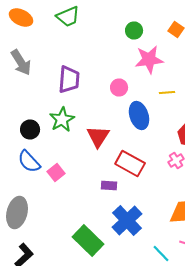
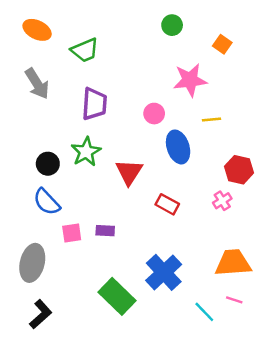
green trapezoid: (68, 16) -> (85, 50), moved
green circle: (134, 30) -> (172, 25), moved
red rectangle: (130, 164) -> (167, 204), size x0.7
pink square: (56, 172) -> (72, 233), moved, turned 30
purple rectangle: (109, 186) -> (105, 231), moved

